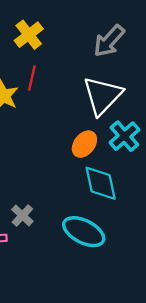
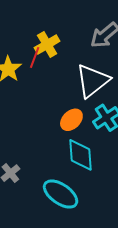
yellow cross: (29, 35) -> (47, 44), moved

